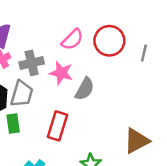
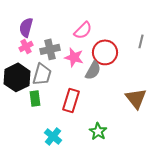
red circle: (109, 41) -> (105, 52), moved
brown triangle: (137, 141) -> (136, 98), moved, turned -40

